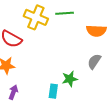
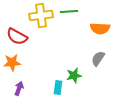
yellow cross: (36, 17) -> (41, 15), turned -30

